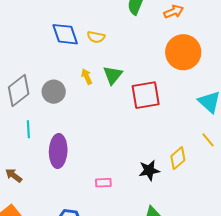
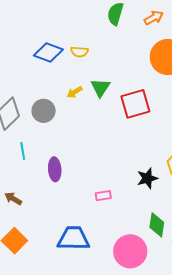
blue diamond: (65, 34) -> (48, 52), turned -44
yellow arrow: (87, 77) -> (75, 92), turned -91
purple ellipse: (58, 151) -> (55, 169), size x0.7

